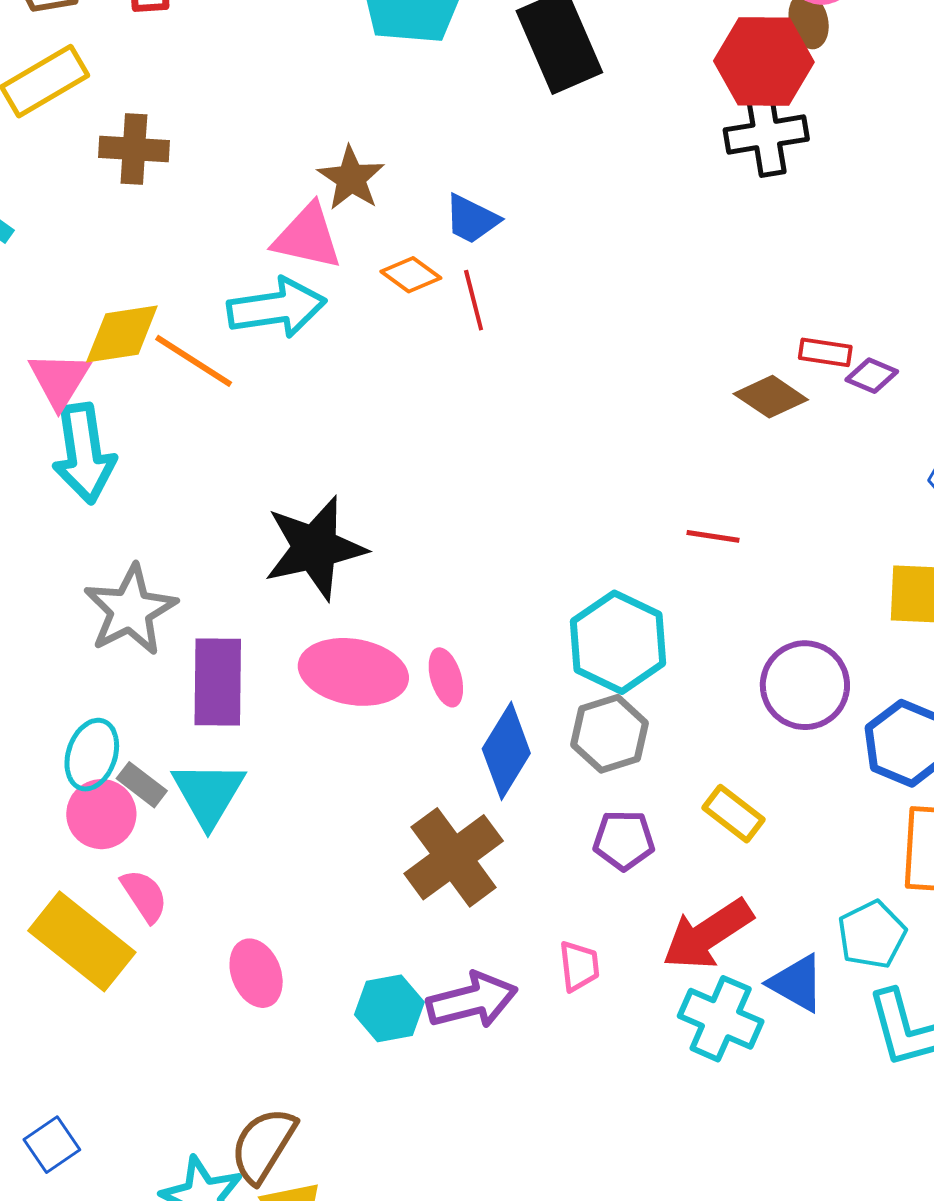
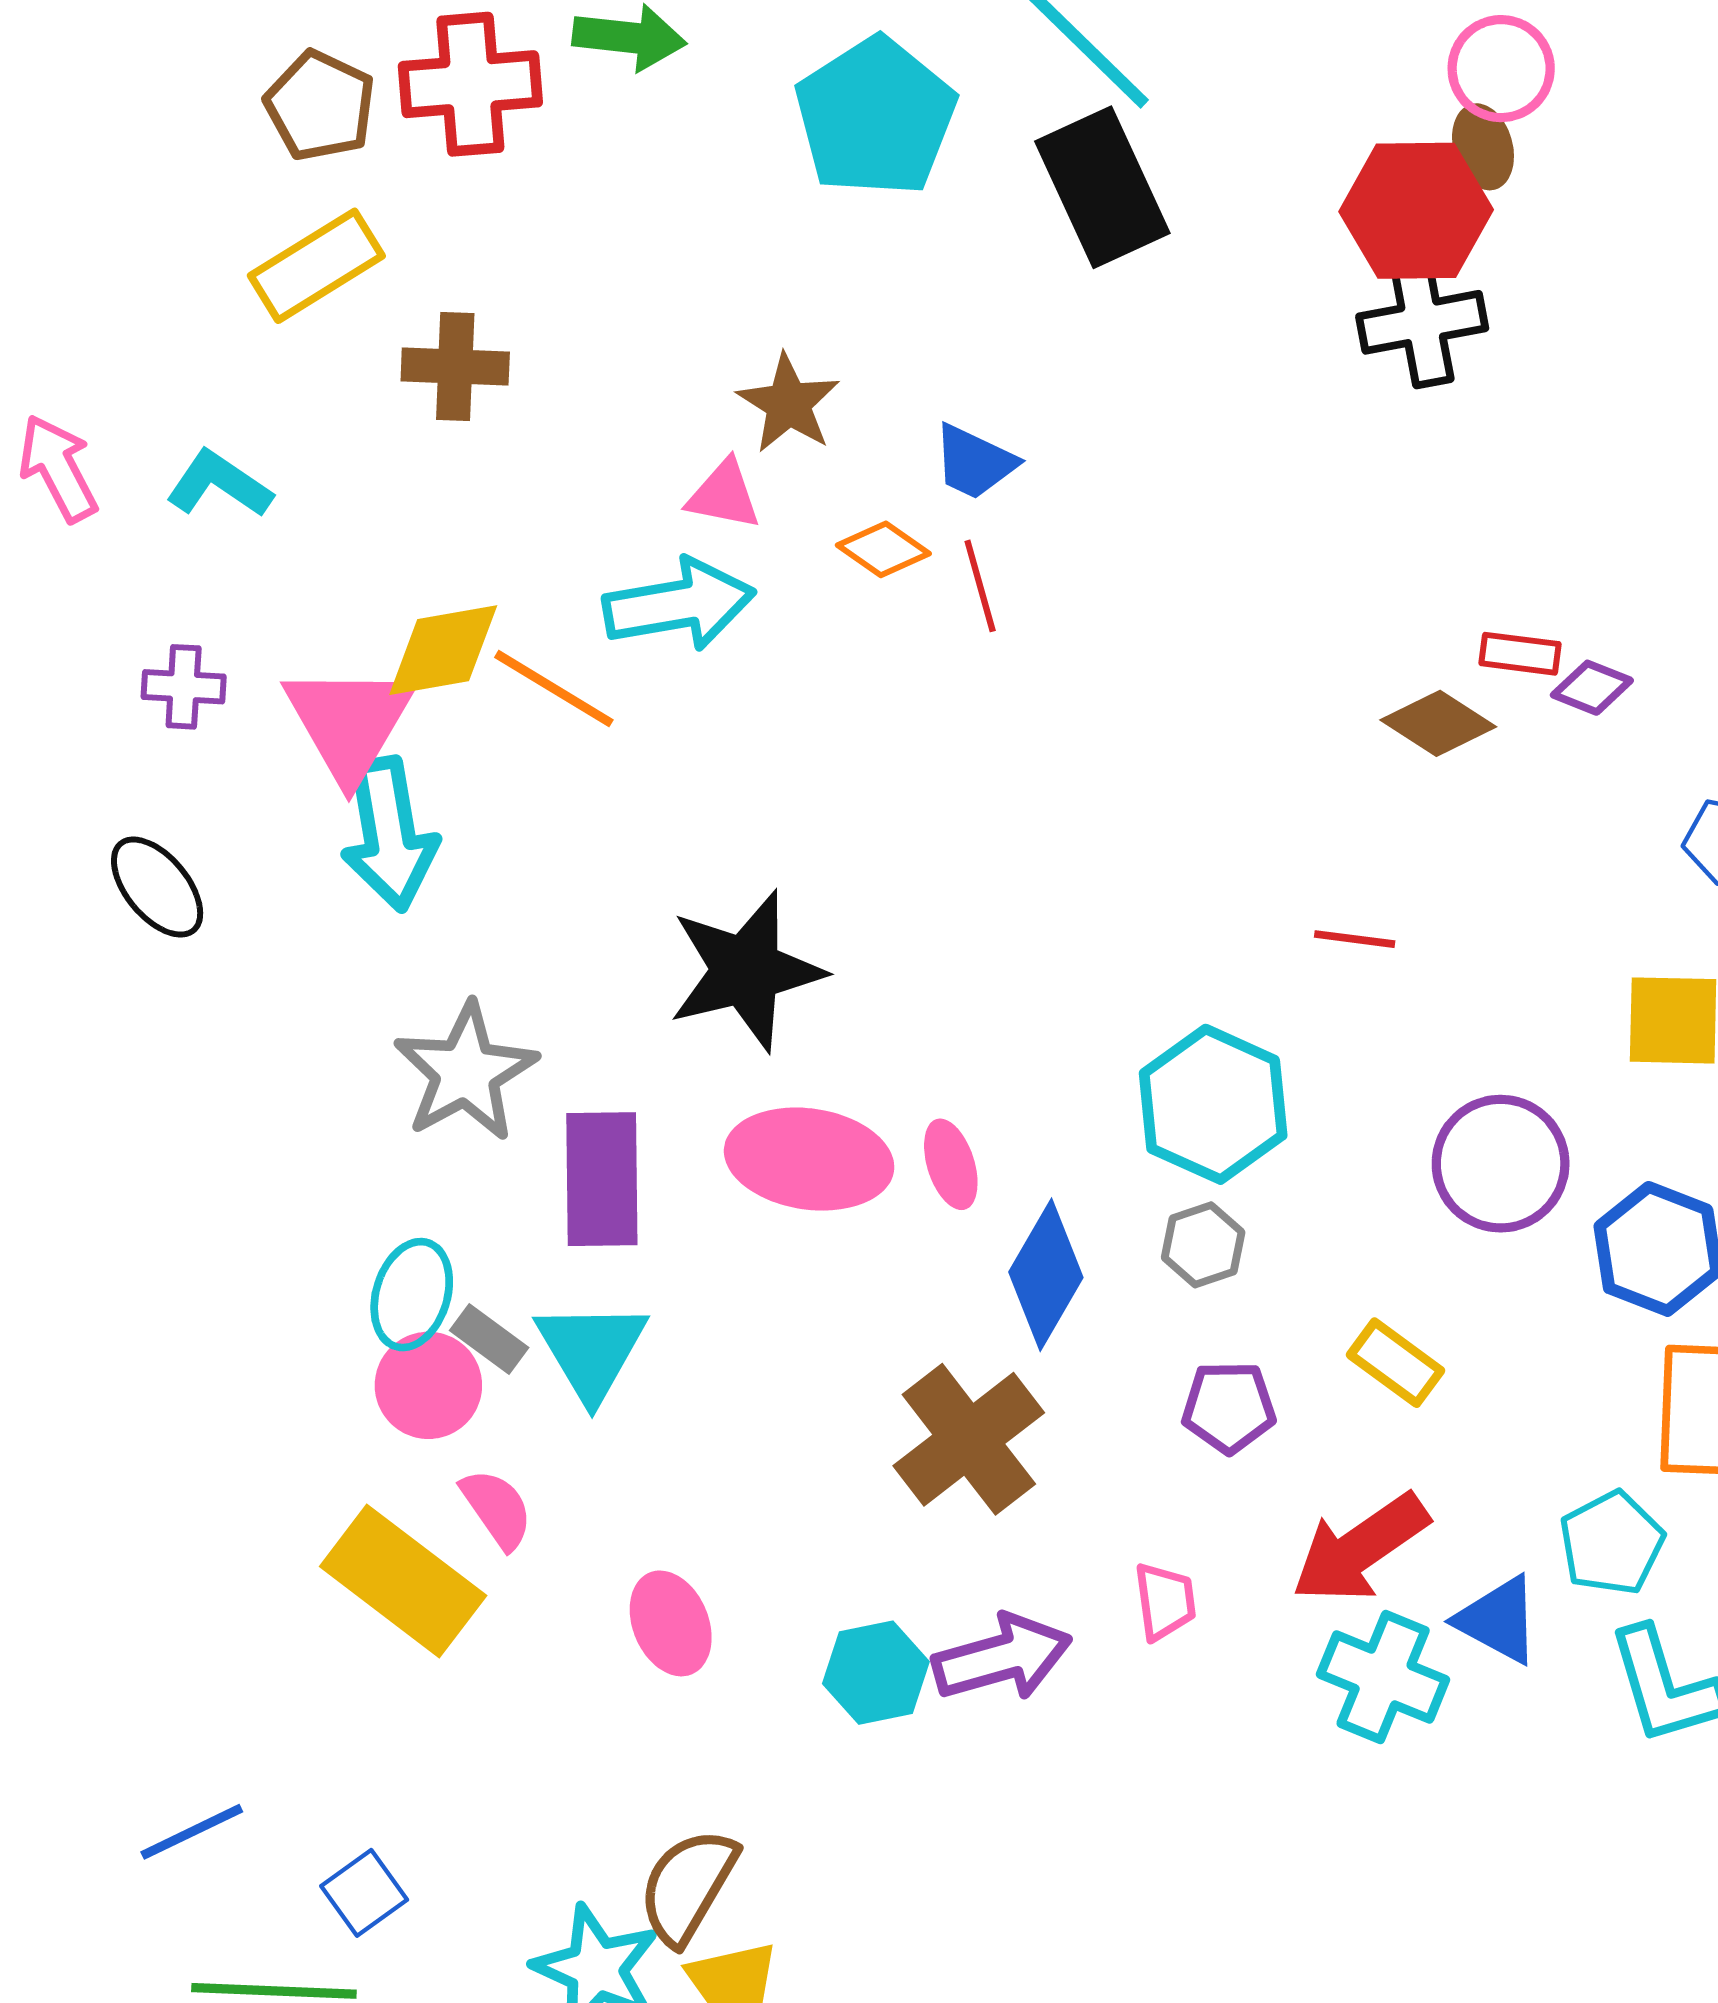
pink triangle: (307, 237) -> (724, 495), size x0.7
pink triangle: (60, 380) -> (349, 722), size x1.4
gray hexagon: (609, 734) -> (1203, 1245), size x0.7

